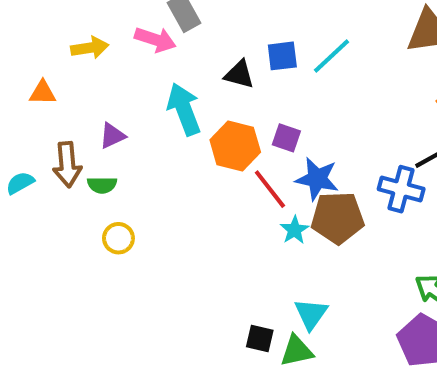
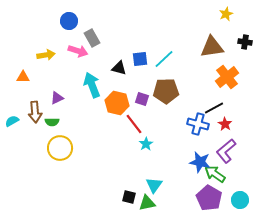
blue star: (317, 179) -> (200, 162), moved
brown pentagon: (338, 218) -> (166, 91), moved
yellow circle: (118, 238) -> (60, 148), size x1.6

